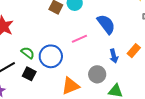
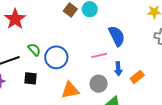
pink line: (79, 39) -> (99, 55), moved
orange rectangle: (134, 51) -> (137, 77), moved
black square: (29, 74) -> (30, 78), moved, turned -32

